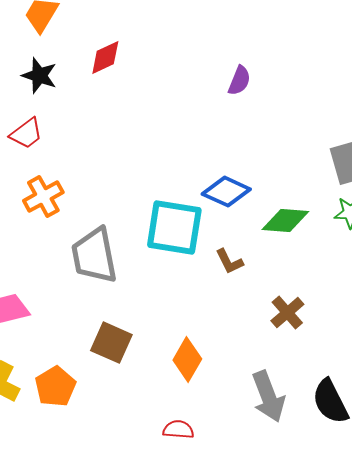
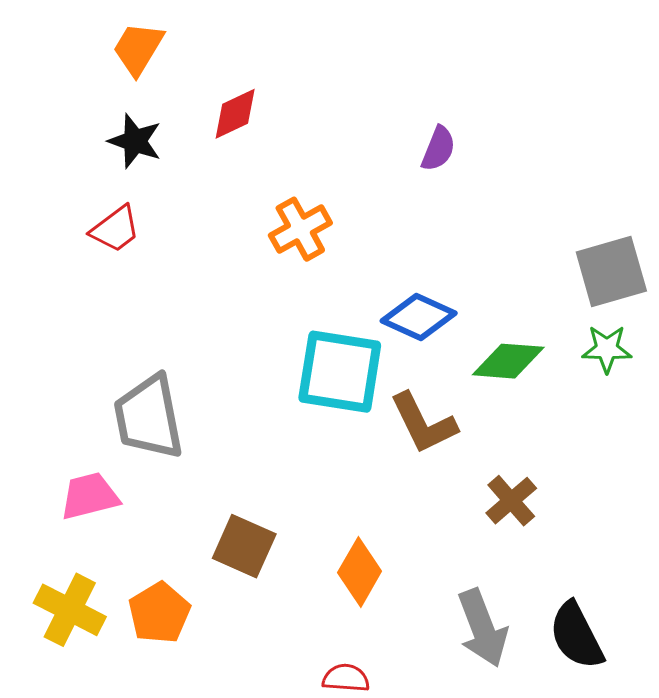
orange cross: (43, 197) -> (300, 229), moved
gray trapezoid: (94, 256) -> (149, 417), moved
brown L-shape: (229, 262) -> (423, 423), size x1.6

